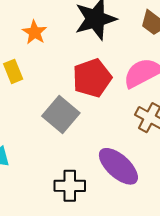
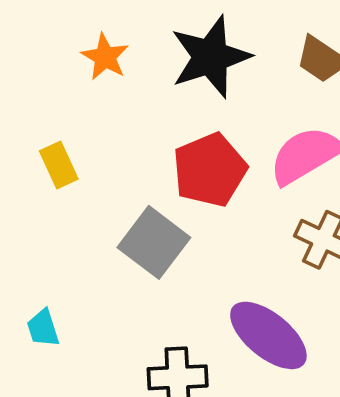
orange star: (35, 32) -> (105, 57), moved

